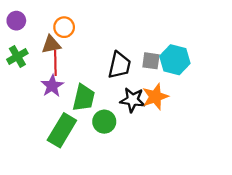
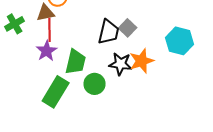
cyan hexagon: (175, 60) -> (180, 41), moved
gray square: (151, 61) -> (128, 28), moved, turned 36

